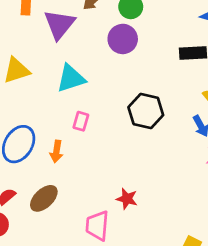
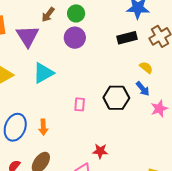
black hexagon: (146, 111) -> (116, 98), moved
pink rectangle: (81, 121) -> (80, 104), moved

